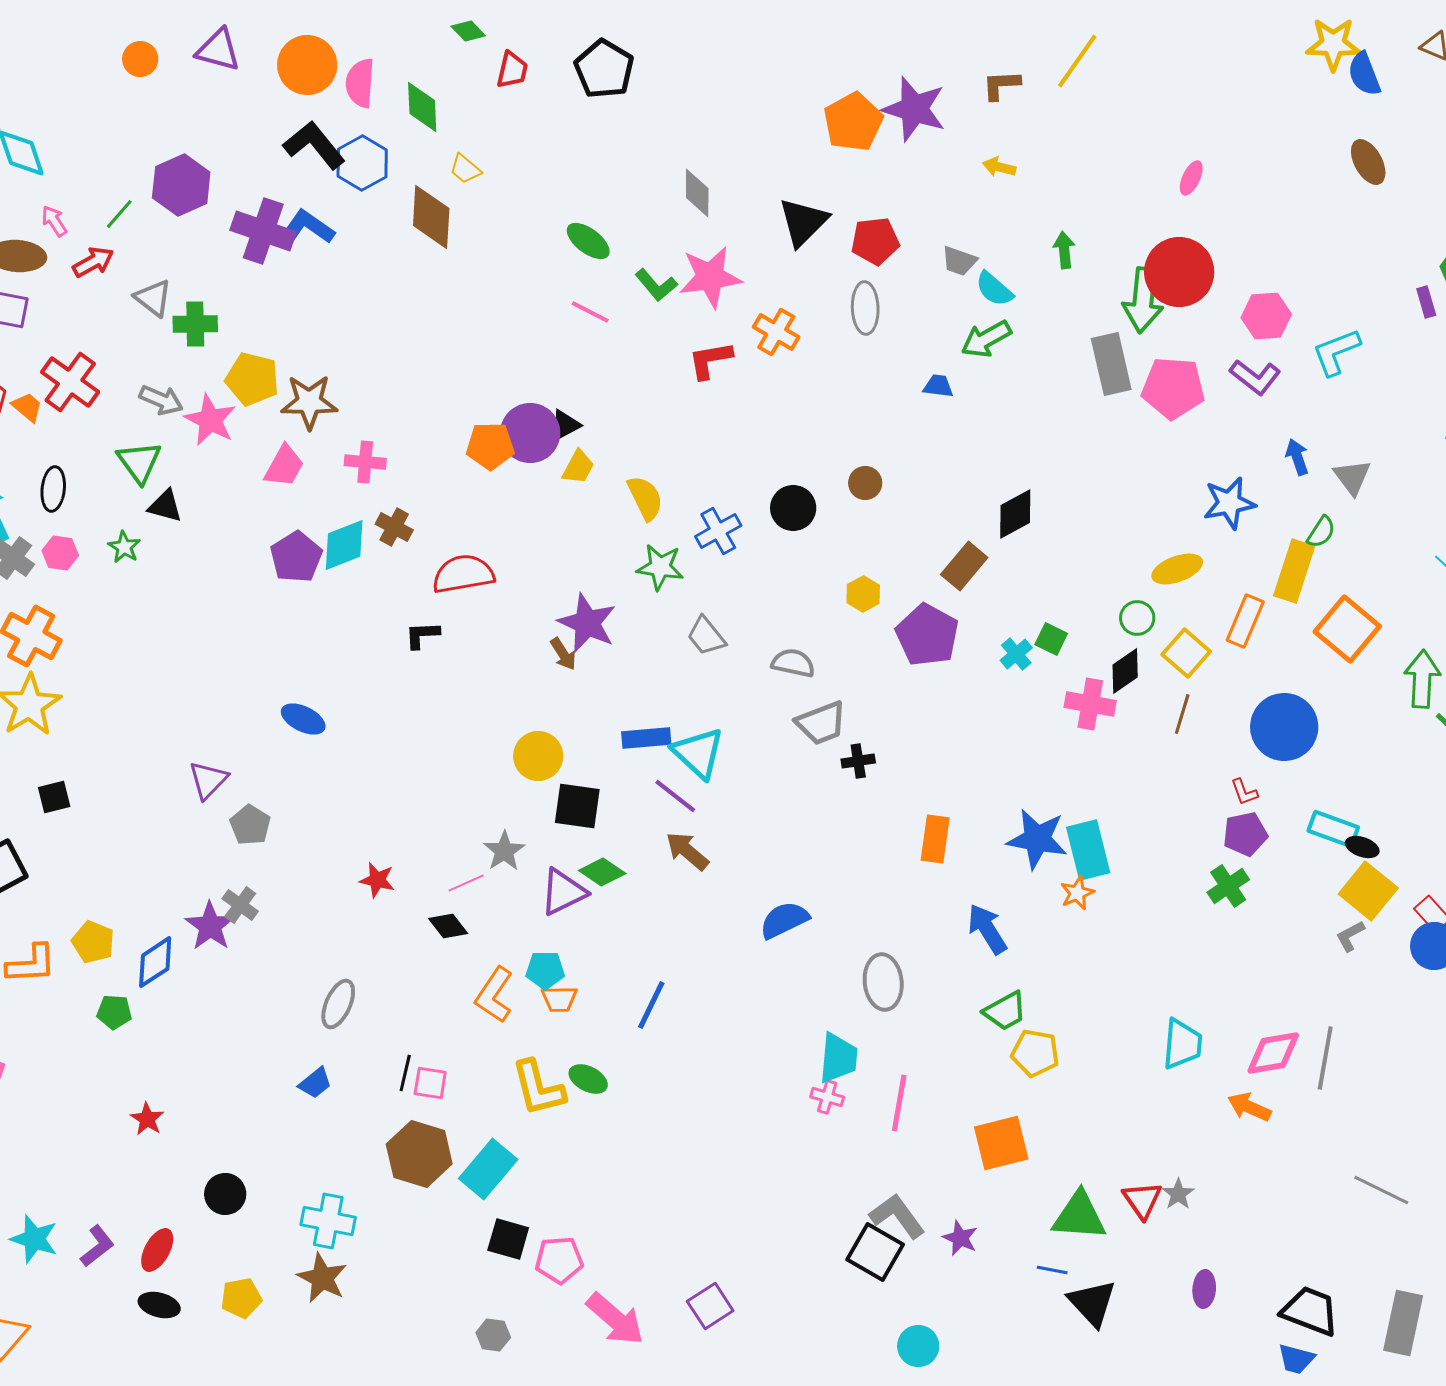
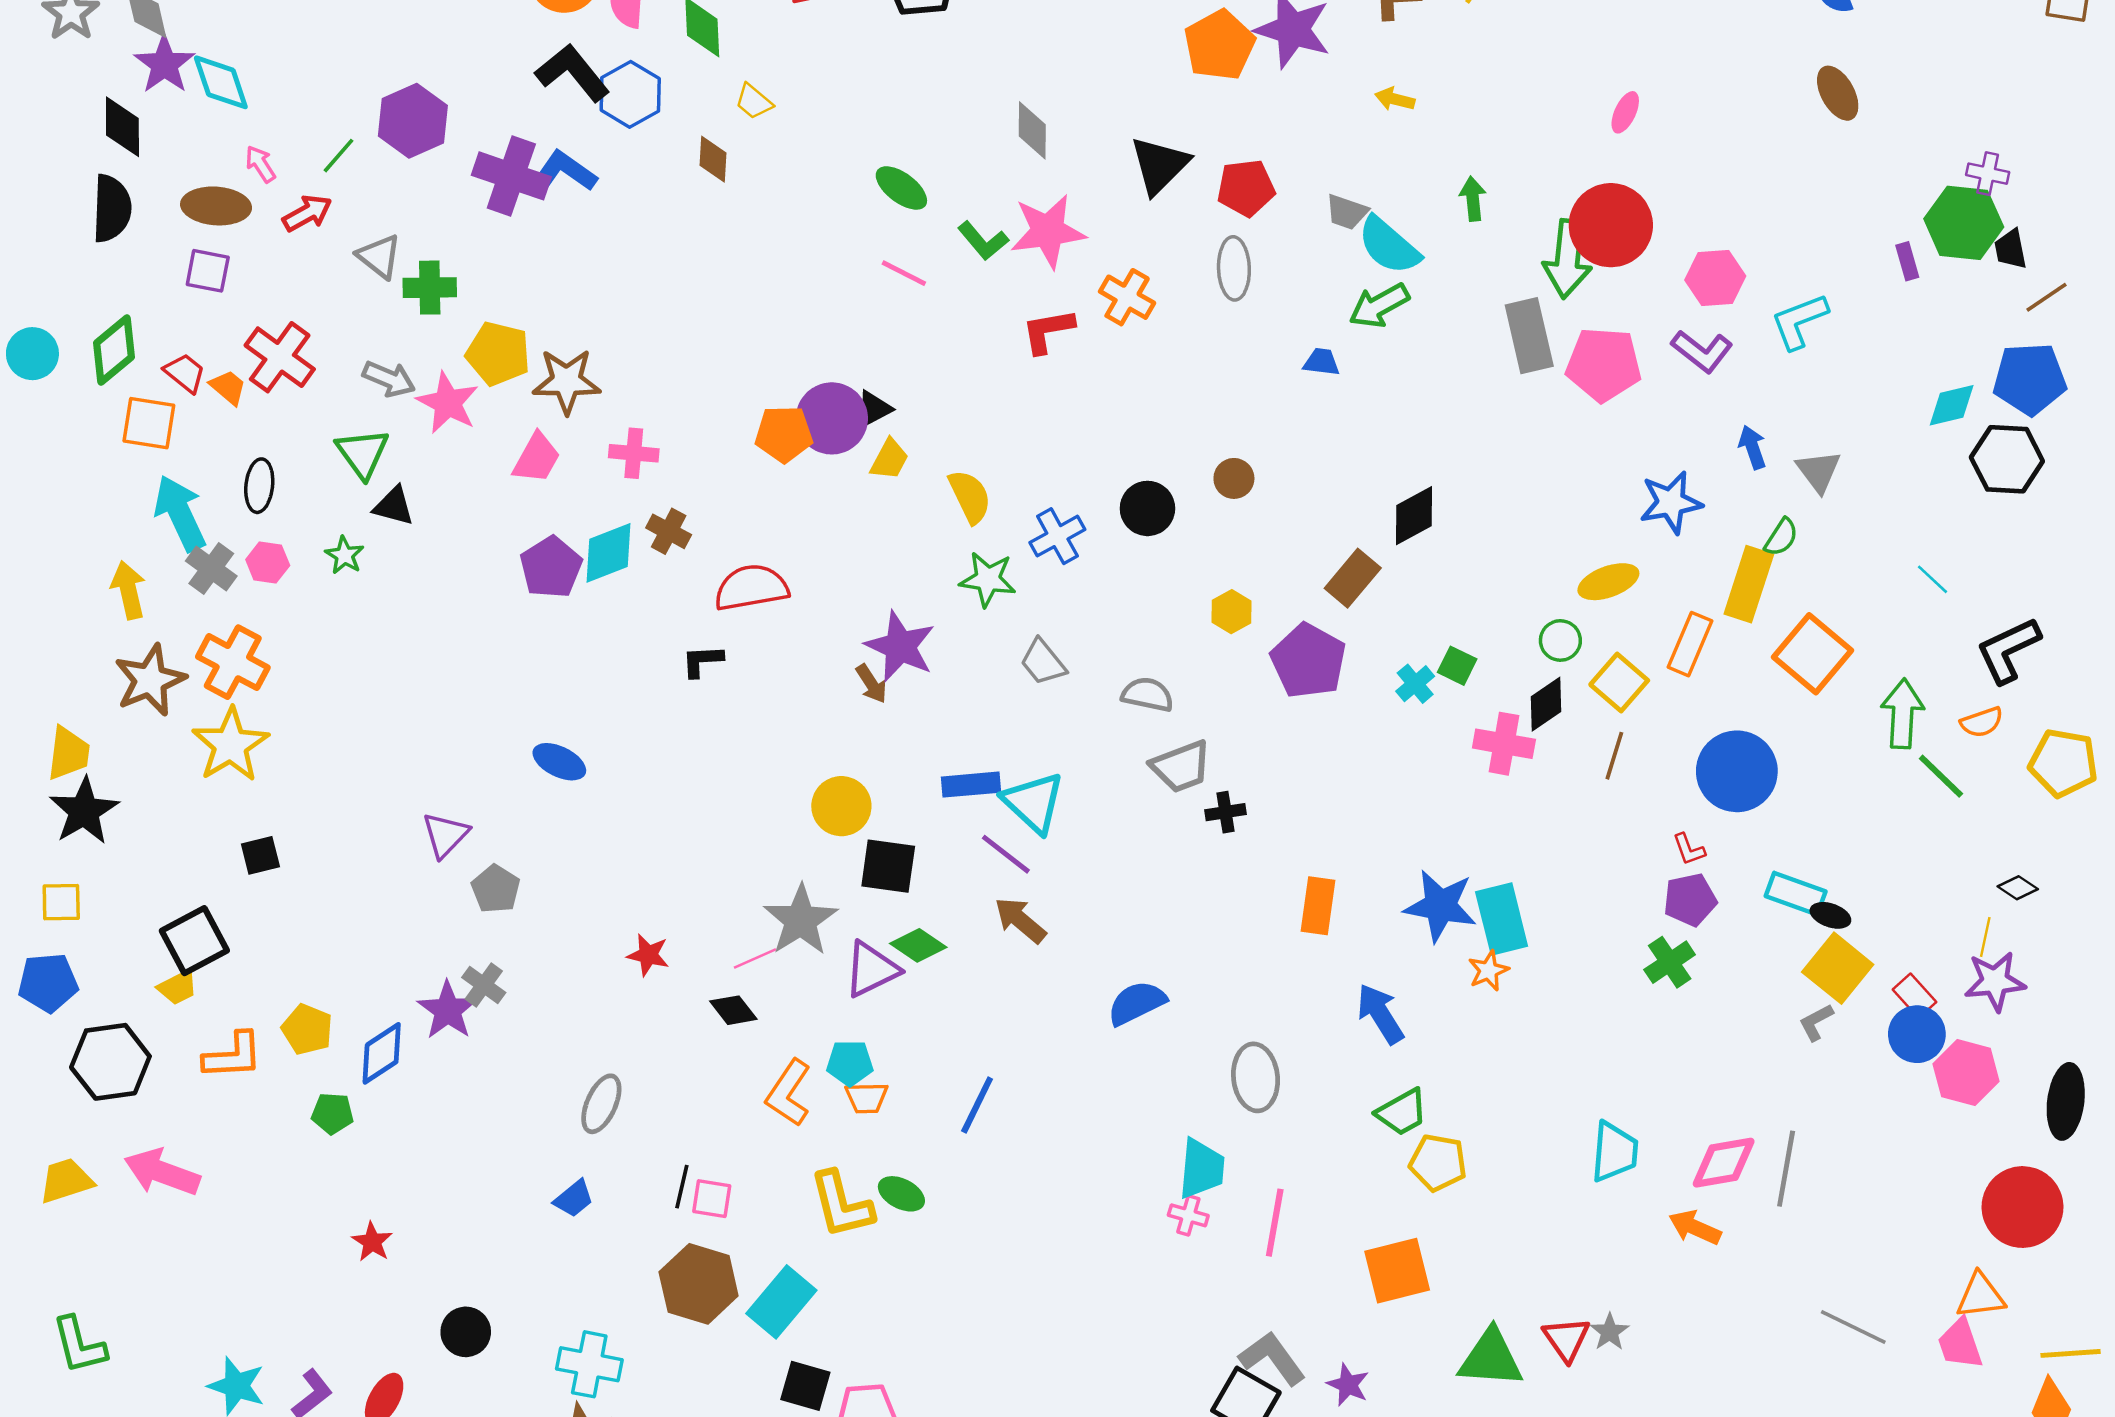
brown diamond: (431, 217) -> (713, 159), size x0.6
cyan semicircle: (994, 289) -> (1389, 246), size x1.4
gray star: (504, 851) -> (801, 920), size x1.5

